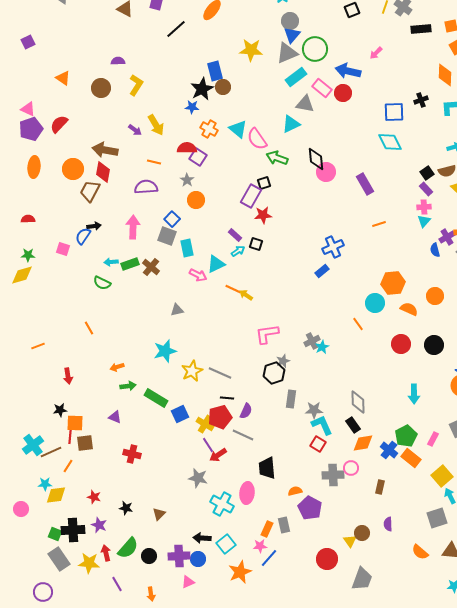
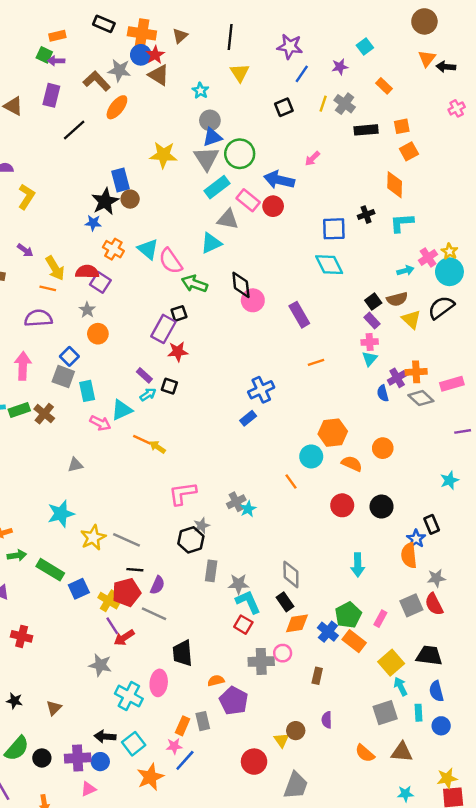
blue triangle: (292, 35) -> (212, 137), turned 30
gray triangle: (287, 53) -> (206, 159), turned -40
yellow arrow: (156, 125) -> (55, 268), moved

